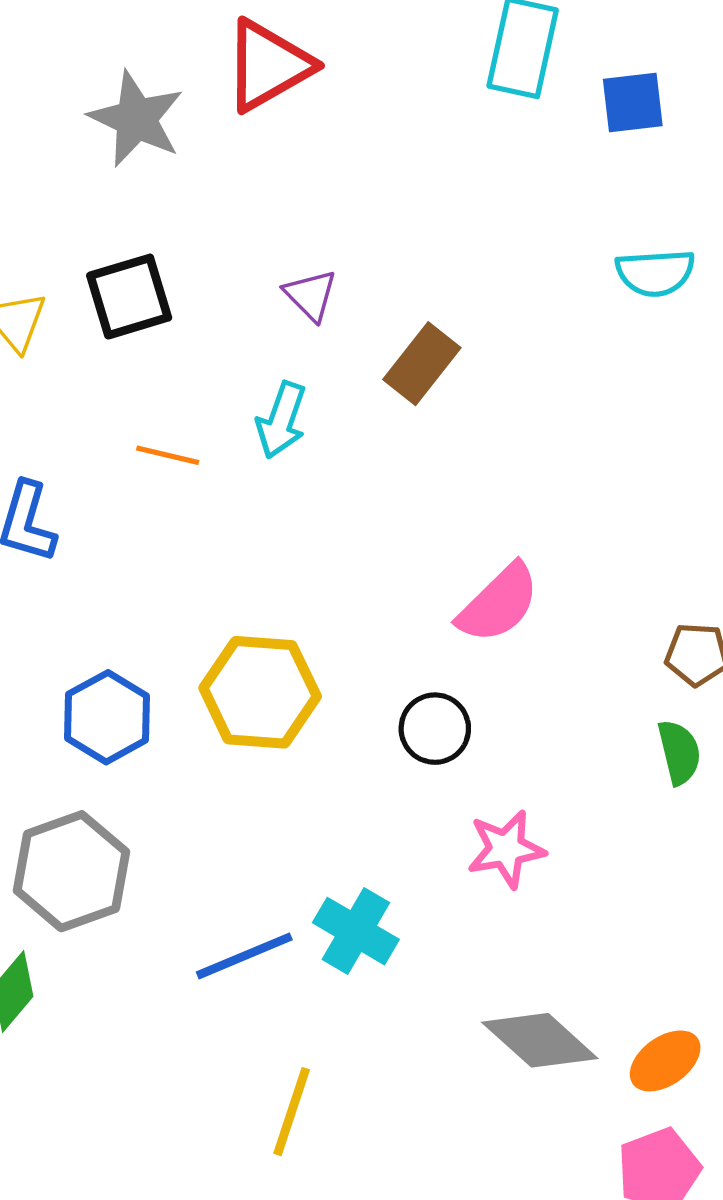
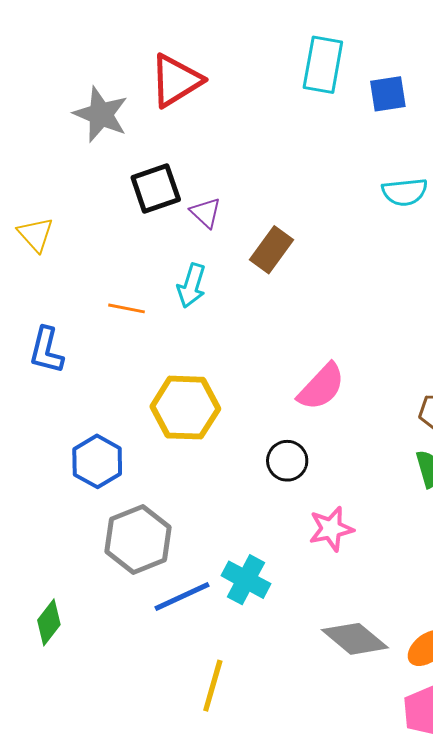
black square: (129, 297) -> (156, 189), moved
yellow hexagon: (260, 692) -> (185, 408), moved
gray hexagon: (71, 871) -> (138, 539), moved

